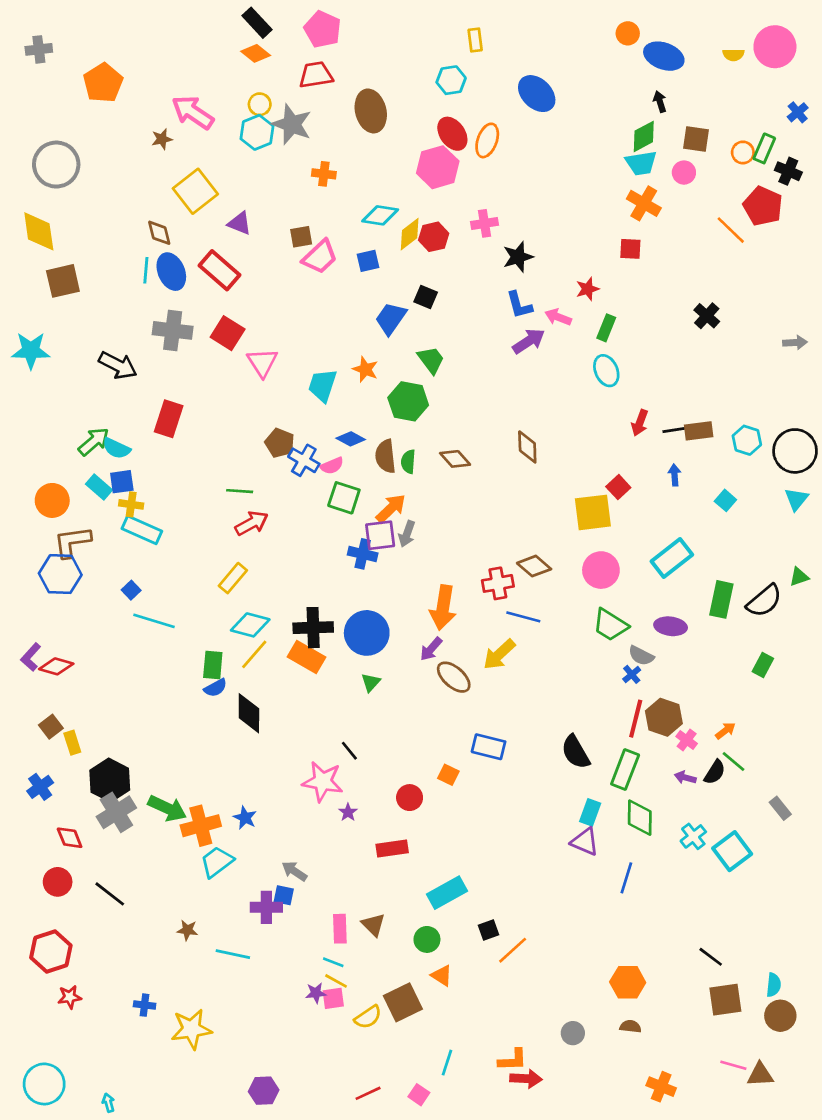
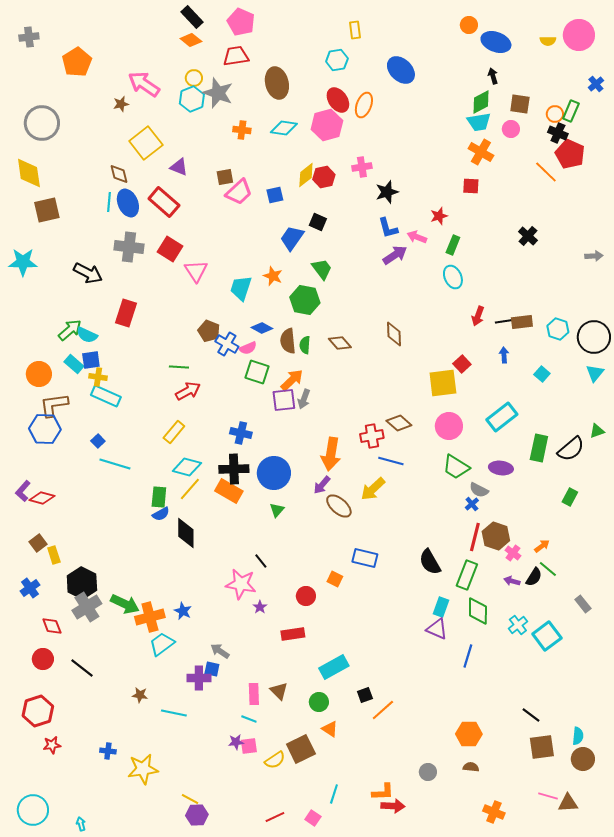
black cross: (788, 171) -> (558, 133), moved
cyan diamond: (380, 215) -> (284, 128), moved
blue cross: (363, 554) -> (241, 433), moved
yellow line: (336, 981) -> (190, 799), moved

